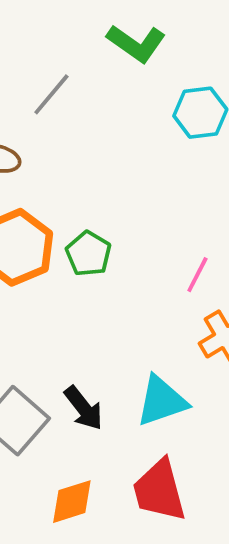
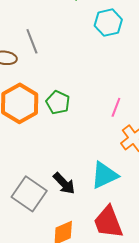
gray line: (51, 94) -> (32, 41), moved, turned -55

